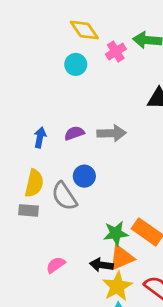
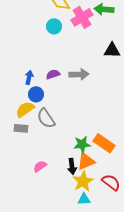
pink cross: (116, 52) -> (82, 17), size x1.5
blue circle: (84, 176) -> (36, 94), moved
yellow semicircle: (34, 183) -> (25, 109), turned -138
black arrow: (102, 265) -> (72, 166), turned -105

